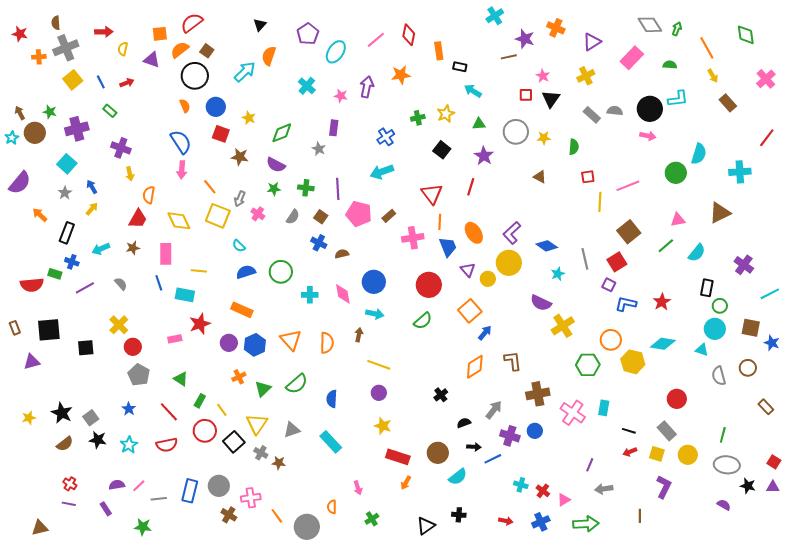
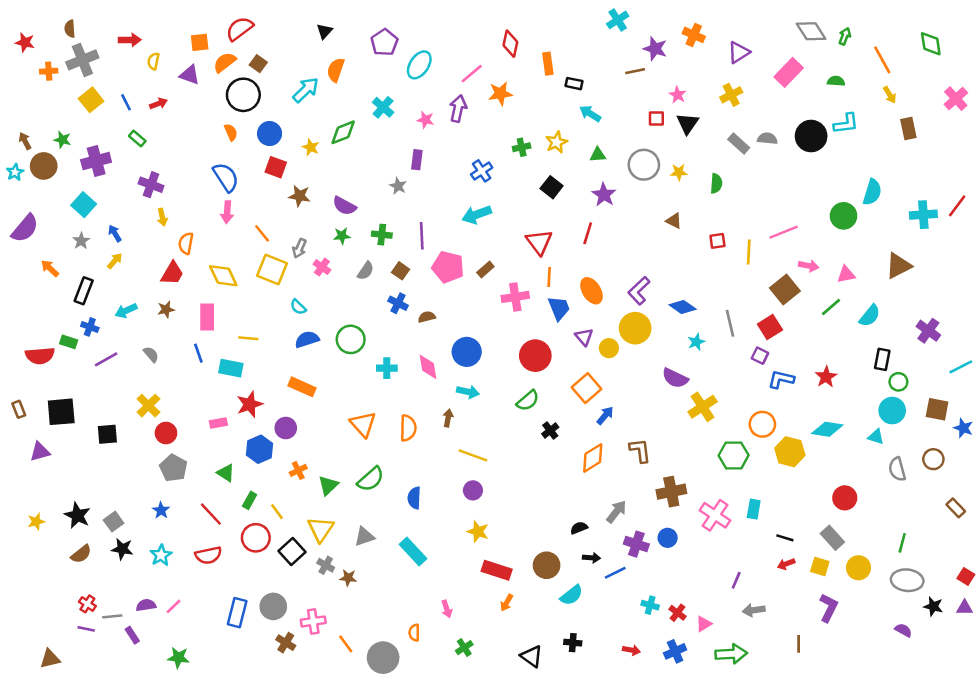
pink line: (376, 40) -> (472, 74), moved
brown rectangle: (728, 103) -> (908, 129), turned 30
green diamond: (282, 133) -> (343, 132), moved
pink arrow: (648, 136) -> (809, 266), moved
red line: (767, 138) -> (957, 206), moved
red square: (588, 177) -> (717, 241), moved
blue hexagon: (255, 345) -> (260, 449), moved
black cross: (441, 395) -> (550, 430), moved
gray line: (159, 499) -> (112, 616), moved
black triangle: (426, 526) -> (532, 656), turned -48

